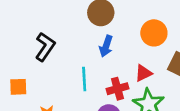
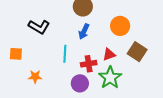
black L-shape: (45, 47) -> (39, 27), turned 80

